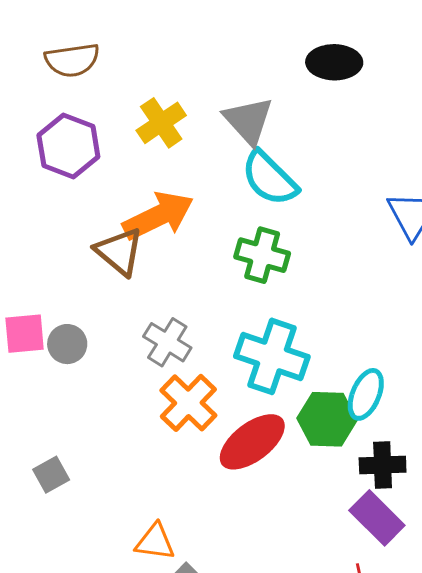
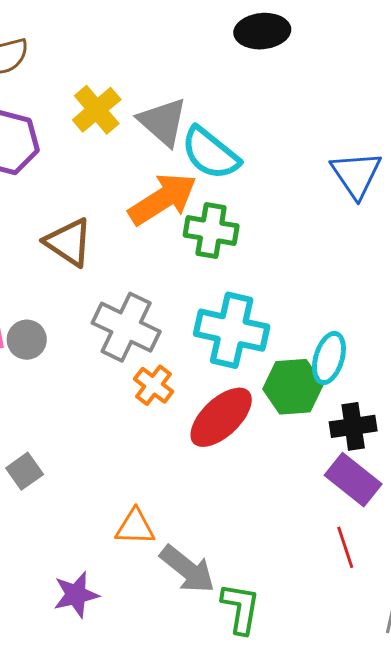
gray triangle: (248, 121) -> (163, 122), moved
orange arrow: (158, 216) -> (163, 199), moved
gray cross: (167, 342) -> (126, 327), size x1.4
orange cross: (188, 403) -> (154, 385), size x0.7

